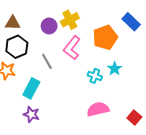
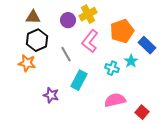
blue rectangle: (131, 22) -> (147, 45), moved
cyan rectangle: (31, 88) -> (79, 80), moved
purple star: (31, 114) -> (51, 95), moved
red square: (134, 118) -> (142, 112), moved

